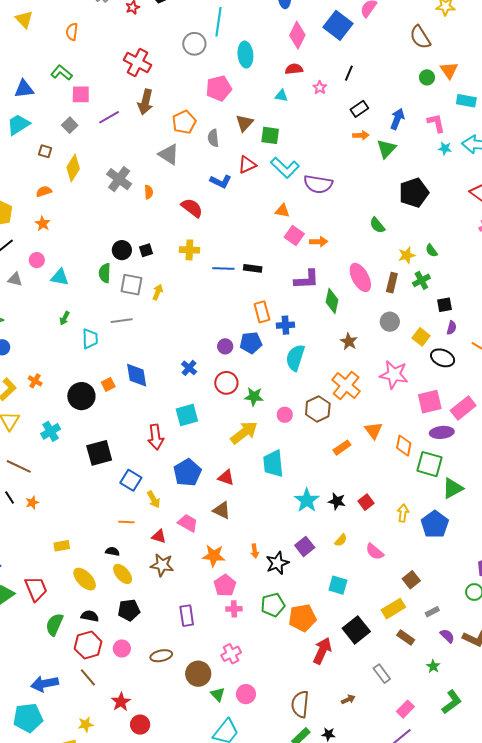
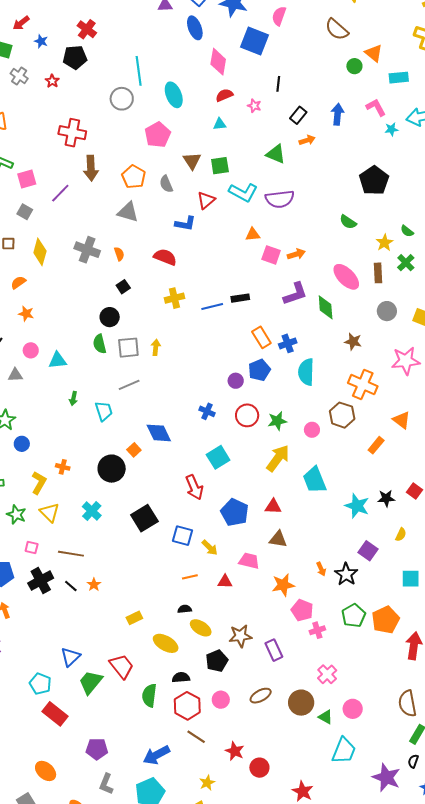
green triangle: (386, 149) -> (276, 154), moved, turned -35
black square: (146, 250) -> (123, 287), moved
brown star: (162, 565) -> (240, 636), moved

